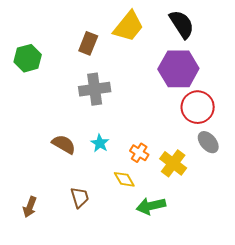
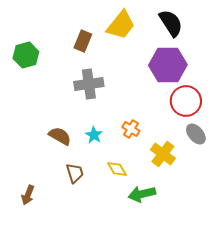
orange cross: (139, 153) -> (131, 129), moved
brown trapezoid: (80, 197) -> (75, 173), moved

